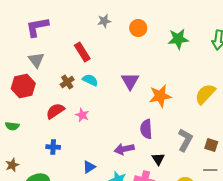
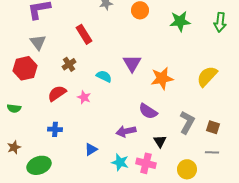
cyan semicircle: (90, 80) -> (104, 76), moved
purple semicircle: (146, 129) -> (148, 111), turned -54

